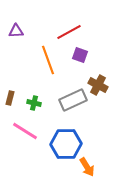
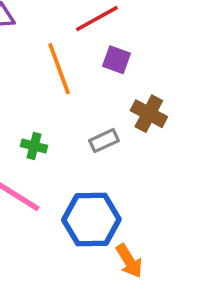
gray rectangle: (73, 100) -> (104, 141), size x0.6

